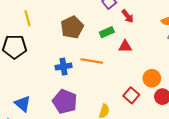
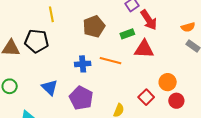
red arrow: (128, 16) -> (149, 20), size x1.5
red triangle: (125, 46) -> (144, 49), size x1.5
blue triangle: (23, 104) -> (50, 87), moved

